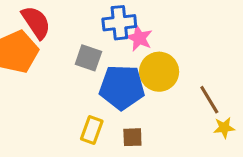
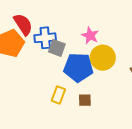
blue cross: (119, 23) -> (45, 38), moved

